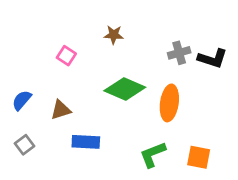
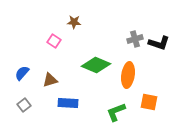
brown star: (114, 35) -> (74, 22), moved
orange square: (199, 157) -> (149, 102), moved

